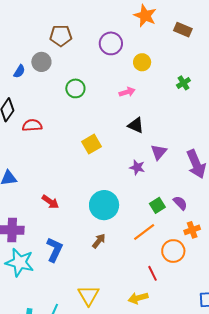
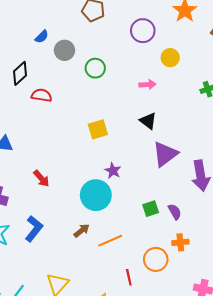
gray circle: (41, 62) -> (65, 50), moved
purple triangle: (159, 152) -> (165, 154), size x1.5
purple star: (137, 167) -> (113, 171), moved
orange line: (144, 232) -> (110, 241), moved

